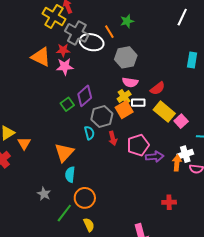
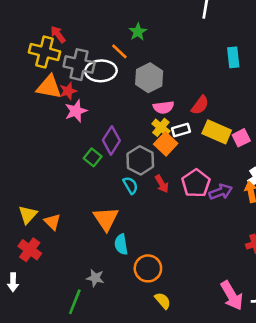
orange triangle: (41, 57) -> (49, 87), moved
pink square: (181, 121) -> (241, 138), turned 32
green line: (64, 213) -> (75, 302), moved

